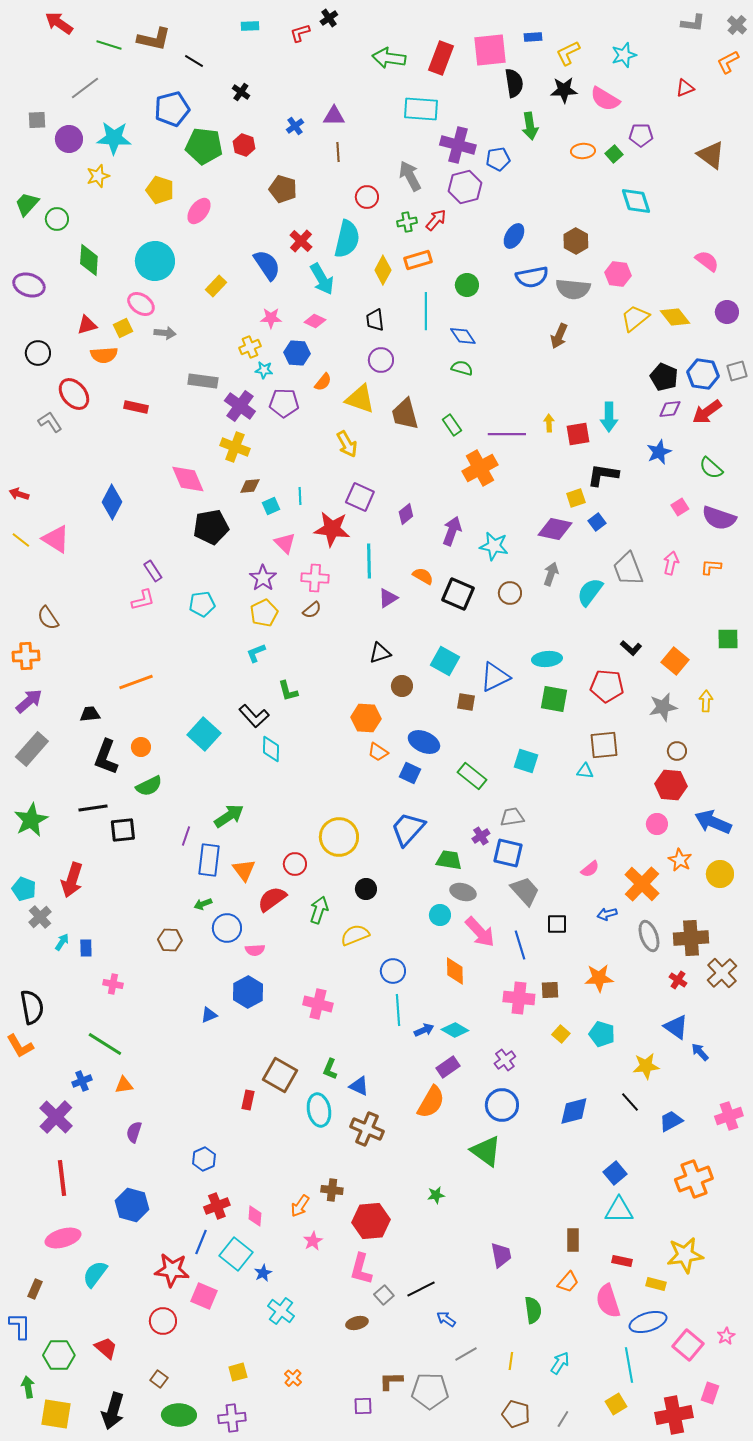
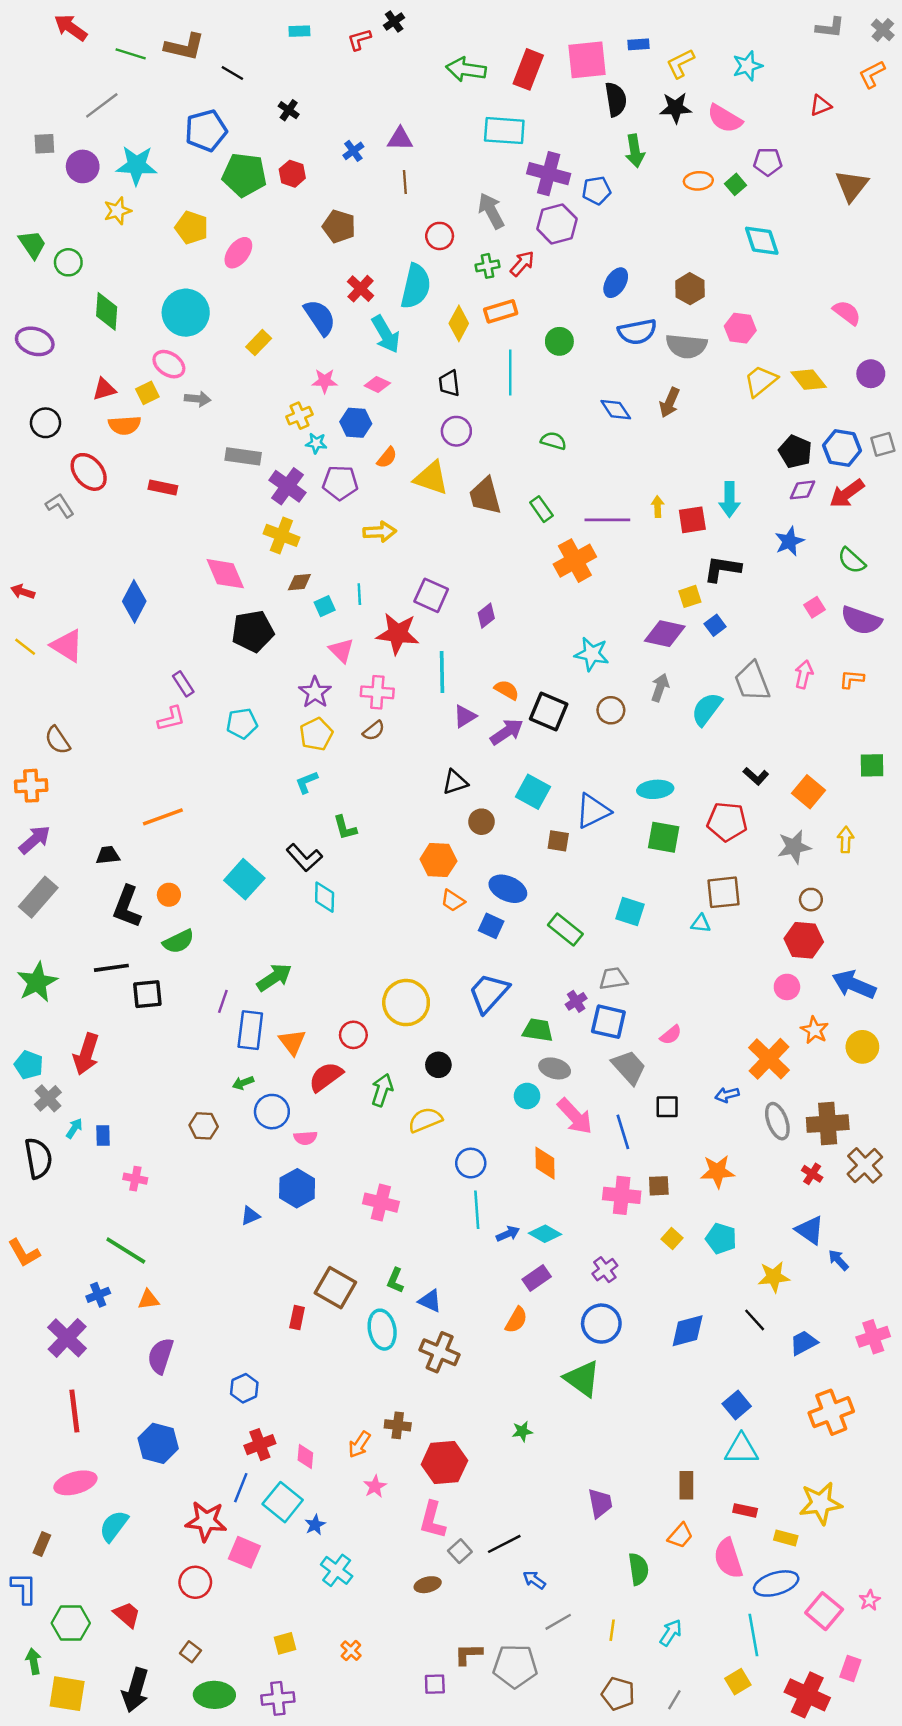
brown triangle: (711, 155) -> (852, 186), turned 32
green trapezoid: (27, 204) -> (32, 244), turned 104
blue diamond: (463, 336) -> (616, 410), moved
yellow arrow: (347, 444) -> (380, 532), moved, turned -64
purple arrow: (452, 531) -> (507, 732), moved, turned 36
pink semicircle: (590, 869) -> (671, 1035), moved
black semicircle: (32, 1007) -> (38, 1158), moved
orange semicircle: (431, 1102) -> (516, 1320), size x0.7
purple semicircle: (134, 1132) -> (161, 1356), size x1.4
red cross: (674, 1415) -> (807, 1695), turned 36

